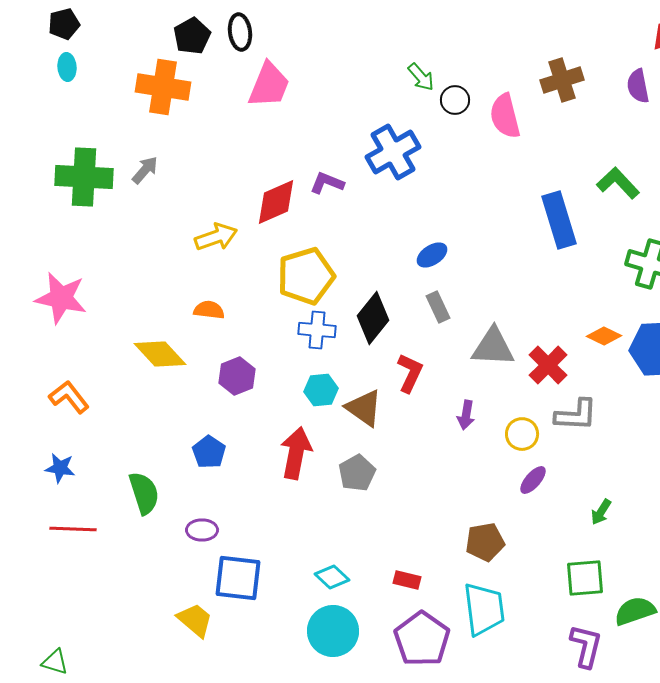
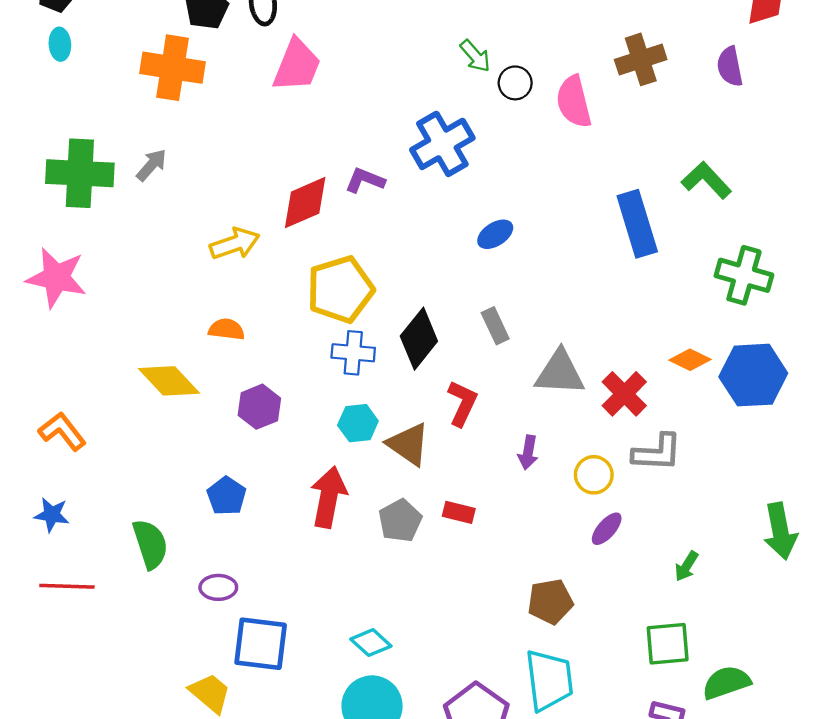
blue ellipse: (432, 255) -> (495, 234), moved
pink star: (61, 298) -> (56, 278), moved
red rectangle: (407, 580) -> (459, 512), moved

